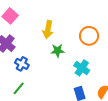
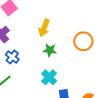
cyan cross: (82, 68) -> (49, 77), moved

